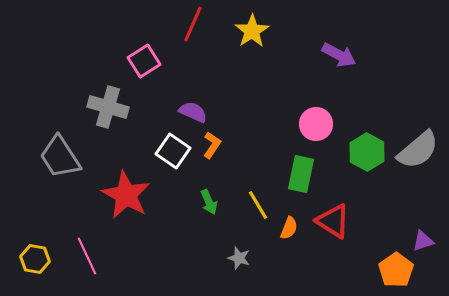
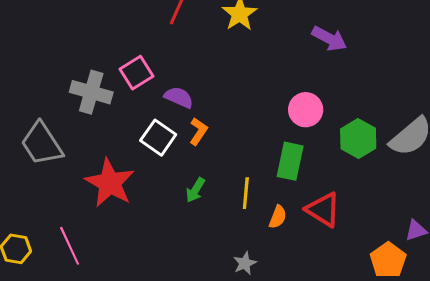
pink square: (144, 61) -> (137, 73), moved
green arrow: (209, 202) -> (195, 190), turned 55
yellow line: (258, 205) -> (246, 193), turned 36
gray star: (239, 258) -> (245, 263), moved, turned 30

